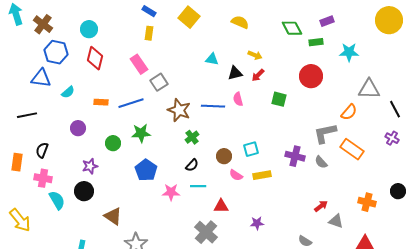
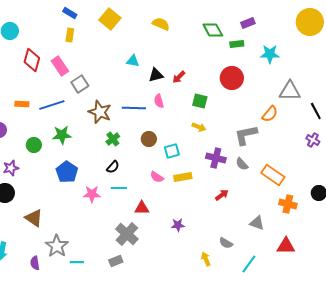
yellow arrow: (255, 55) -> (199, 127), moved
red diamond: (95, 58) -> (32, 60), moved
orange rectangle: (352, 149) -> (273, 175), moved
brown circle: (224, 156) -> (149, 139), moved
red arrow: (321, 206) -> (222, 195), moved

